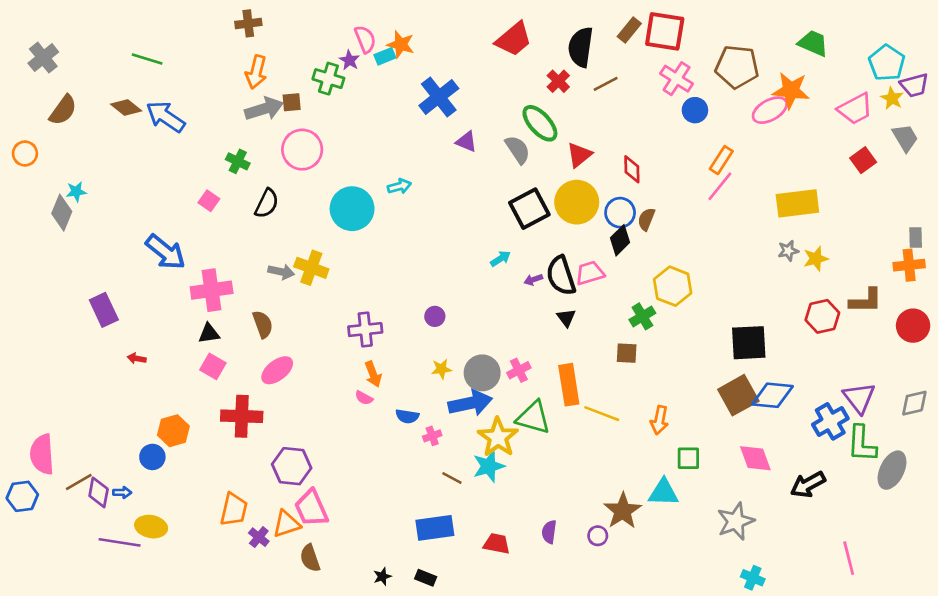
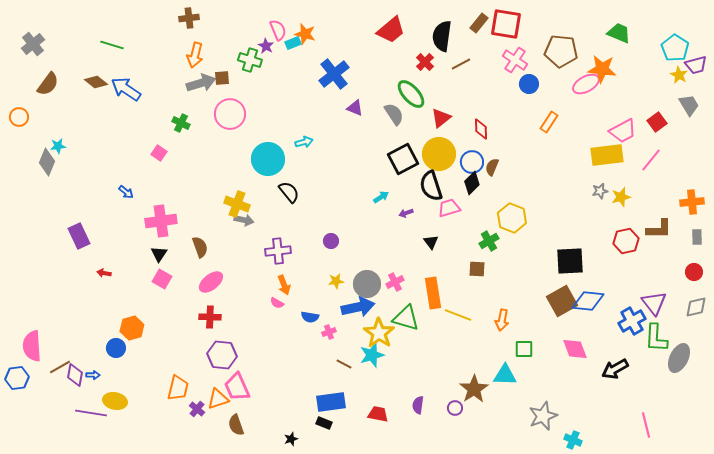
pink trapezoid: (855, 109) -> (623, 131), moved
pink line: (720, 186) -> (651, 160), moved
black semicircle: (267, 203) -> (289, 192), moved, turned -65
gray rectangle: (916, 238) -> (697, 237), moved
blue arrow: (166, 252) -> (126, 192), size x0.5
gray arrow: (281, 272) -> (244, 220), moved
black semicircle: (561, 276) -> (431, 186), moved
red circle: (913, 326) -> (694, 272), moved, size x0.7
black triangle: (209, 333) -> (159, 254), turned -48
red cross: (242, 416) -> (210, 317), moved, size x0.7
gray star: (736, 521) -> (543, 416), moved
black rectangle: (426, 578) -> (324, 423), moved

